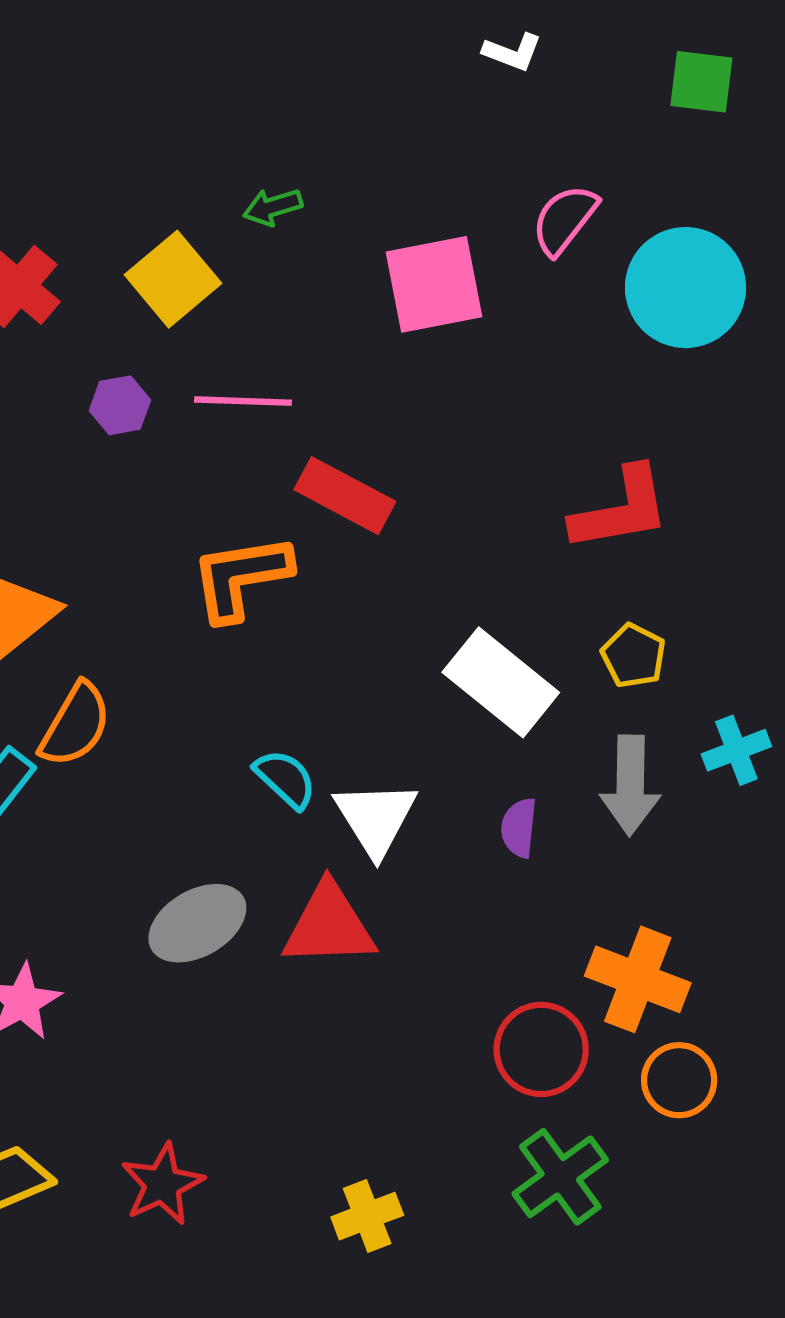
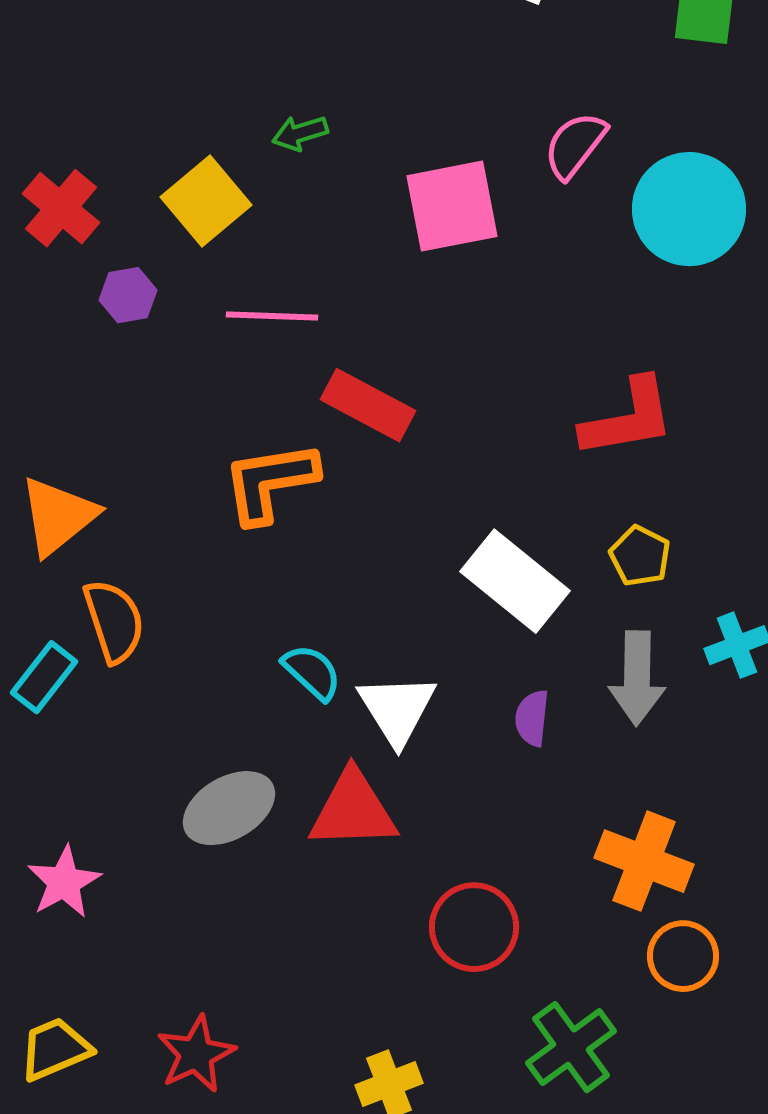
purple hexagon: (120, 405) -> (128, 295), moved
orange semicircle: (75, 725) -> (114, 621), turned -48
red circle: (541, 1049) -> (474, 927), moved

